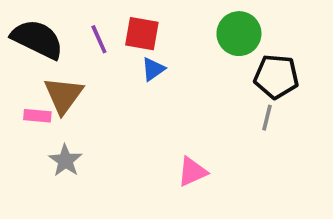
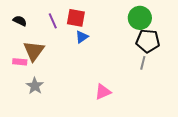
green circle: (239, 34) -> (140, 18), moved
black semicircle: (37, 39) -> (20, 21), size x0.5

